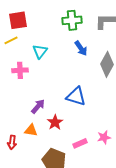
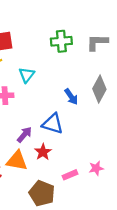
blue arrow: (81, 48) -> (71, 97), moved
blue triangle: (76, 96) -> (53, 124), moved
orange triangle: (31, 130) -> (17, 161), size x1.5

